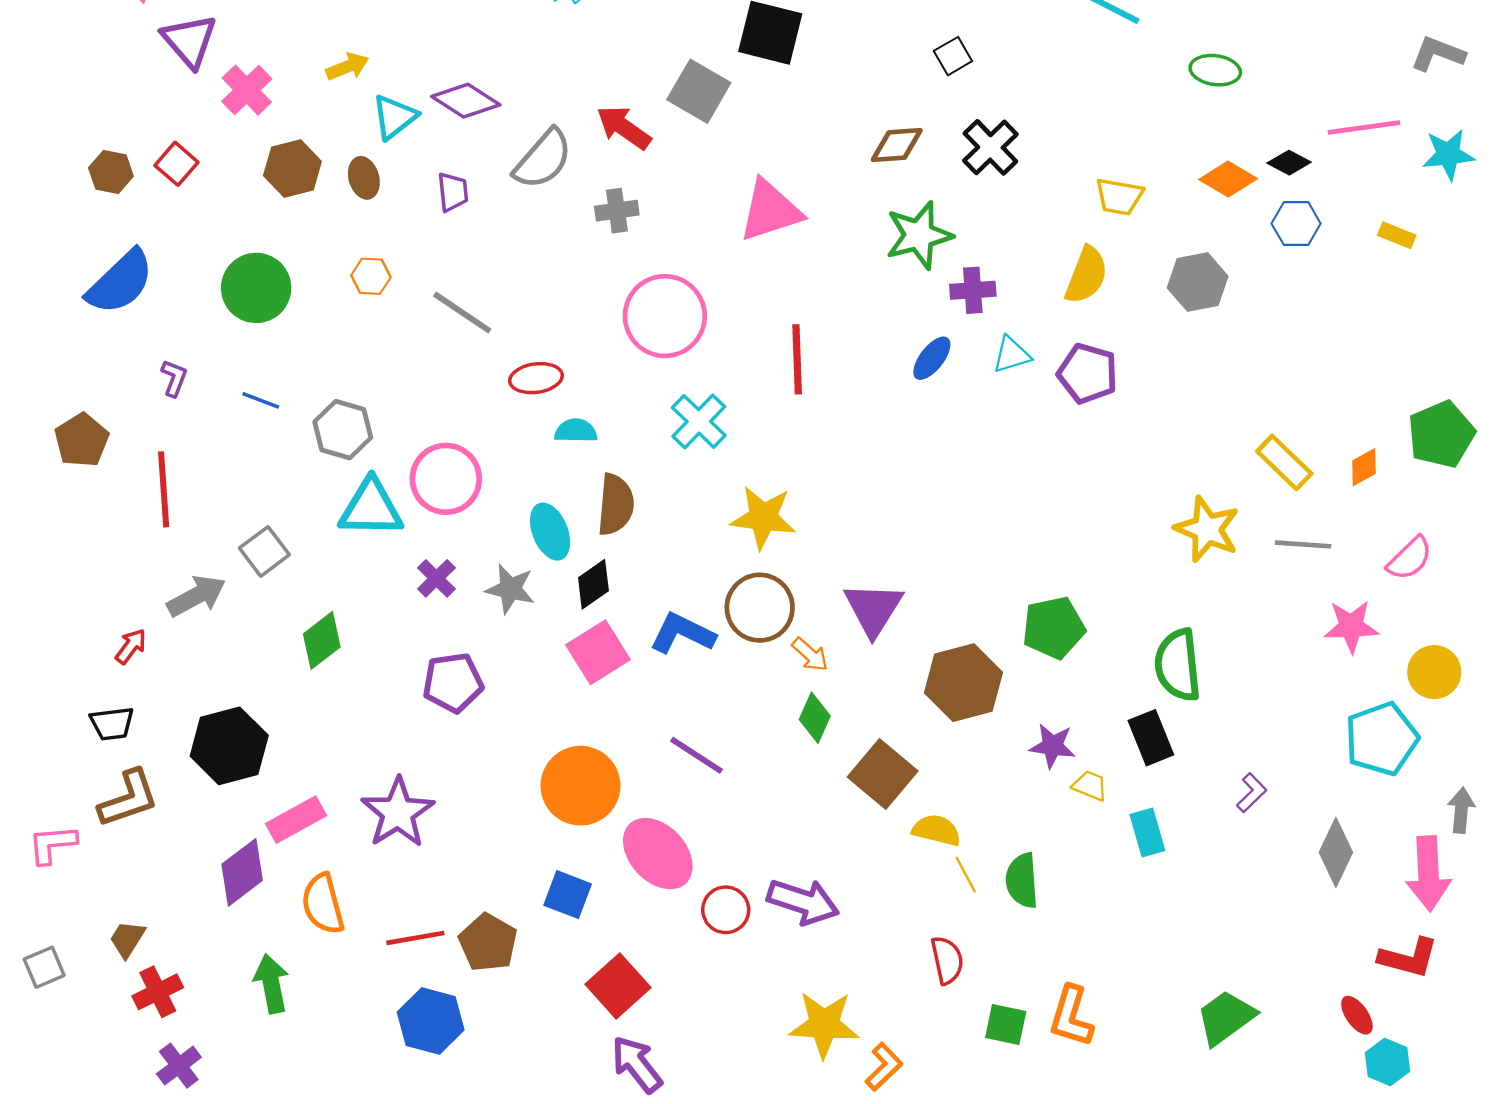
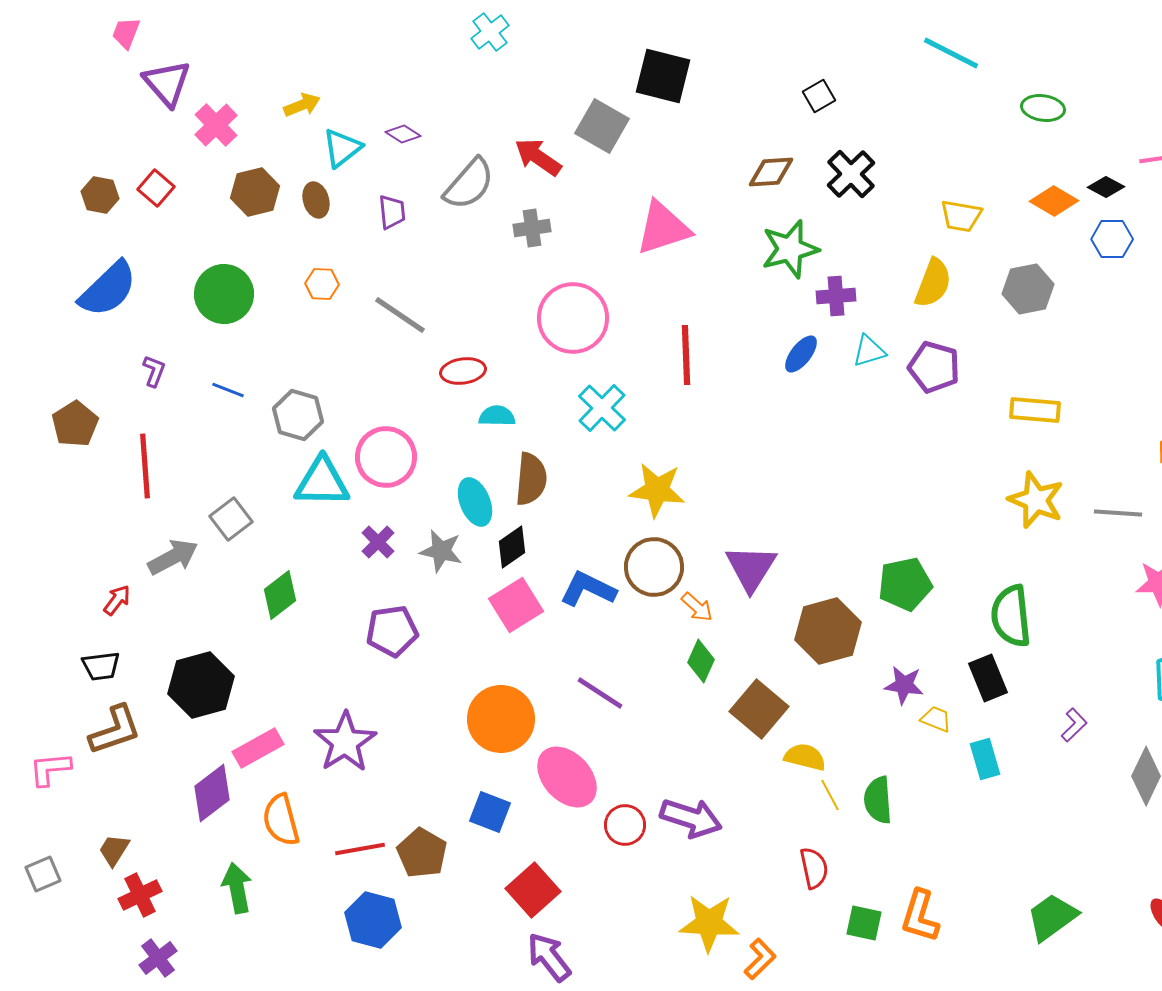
purple diamond: (466, 101) -> (403, 134), size x0.6
yellow rectangle: (1284, 462) -> (1035, 410), moved, turned -39

